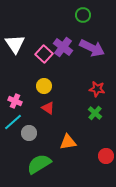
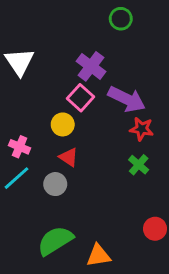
purple arrow: (92, 48) -> (127, 99), moved
pink square: (44, 54) -> (81, 98), moved
gray circle: (29, 133) -> (55, 184), moved
orange triangle: (68, 142) -> (98, 256), moved

